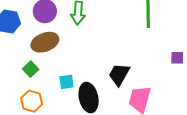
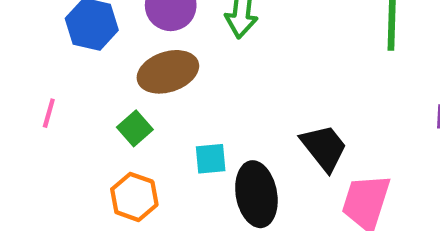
black trapezoid: (119, 74) -> (324, 148), turned 110

